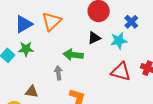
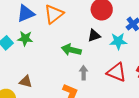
gray arrow: (58, 73) -> (84, 73), moved

